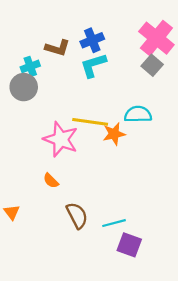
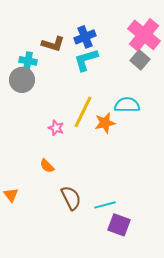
cyan cross: (30, 66) -> (28, 61), turned 30
yellow line: (90, 122) -> (83, 112), turned -72
pink star: (61, 139) -> (56, 128), size x0.5

